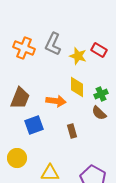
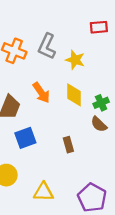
red rectangle: (99, 50) -> (99, 27), moved, turned -35
orange arrow: (56, 101) -> (41, 93), moved, turned 48

